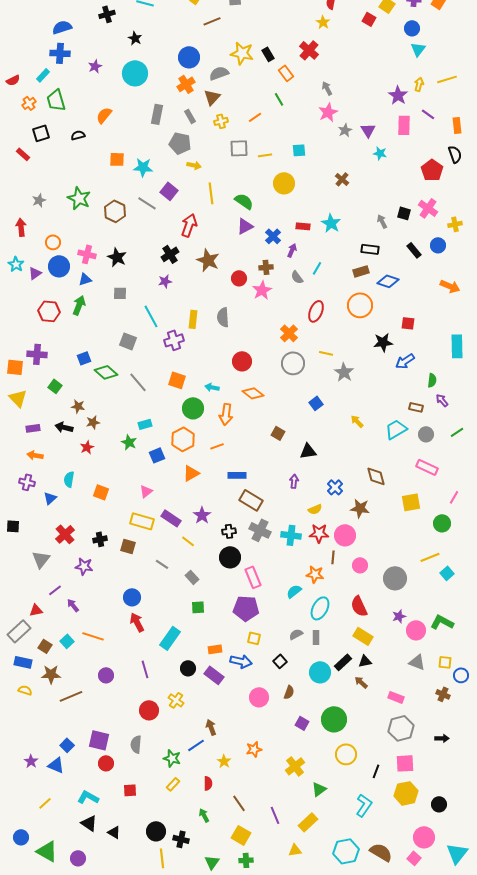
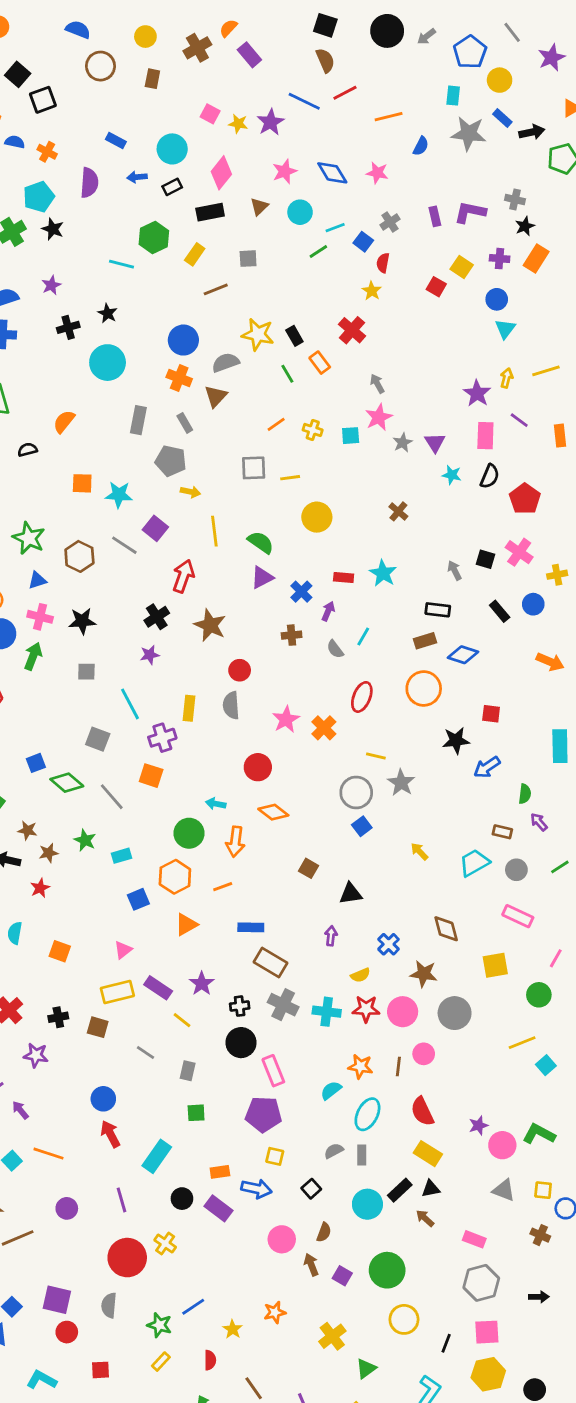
black cross: (107, 14) -> (68, 327), moved
purple star: (95, 66) -> (51, 285), moved
orange cross: (186, 84) -> (179, 378), turned -36
green line: (279, 99) -> (287, 374), moved
yellow cross: (221, 121) -> (313, 430), moved, turned 32
cyan square: (299, 150) -> (351, 436), moved
black semicircle: (455, 154) -> (490, 476), moved, turned 42
black star: (117, 257) -> (82, 621), turned -30
red circle: (239, 278) -> (240, 670), moved
blue triangle: (85, 279) -> (37, 580), moved
pink star: (262, 290) -> (286, 719), moved
green arrow: (79, 305) -> (33, 656), moved
gray circle: (293, 363) -> (356, 792), moved
orange square: (177, 380) -> (151, 776), moved
green star: (129, 442) -> (85, 840), moved
yellow rectangle: (142, 521) -> (117, 992), turned -30
brown line: (333, 557) -> (398, 1066), moved
gray rectangle: (192, 577) -> (188, 1071), turned 56
gray circle: (395, 578) -> (455, 1013), moved
red circle: (149, 710) -> (127, 1258), size x1.4
brown arrow: (211, 727) -> (311, 1265), moved

